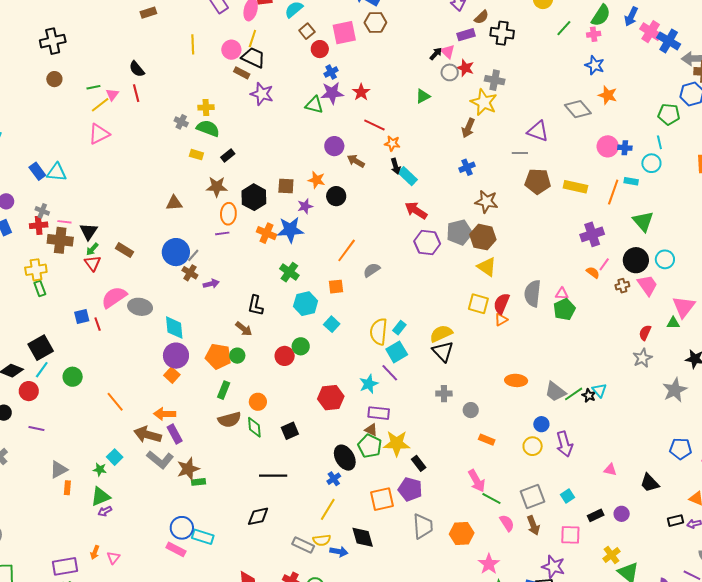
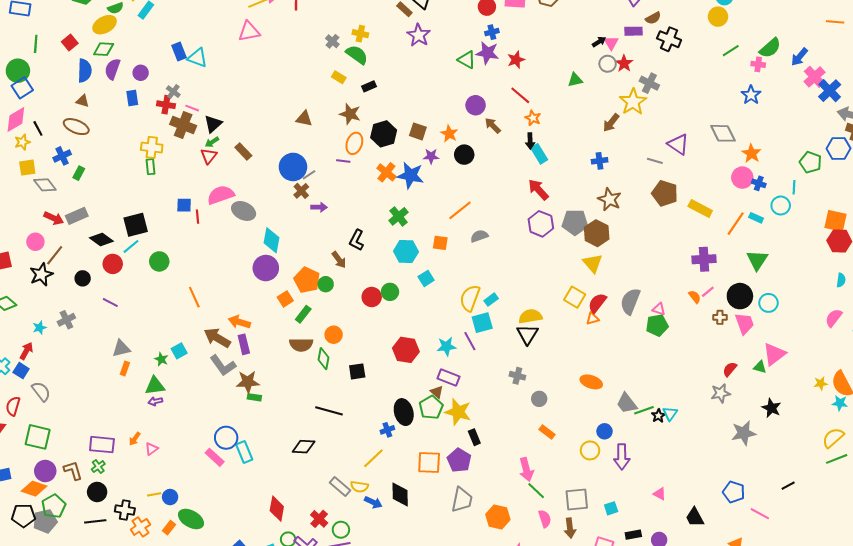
orange star: (608, 95) -> (751, 153), moved
orange square: (172, 375) -> (285, 299), moved
cyan rectangle: (203, 537) -> (244, 452), turned 35

